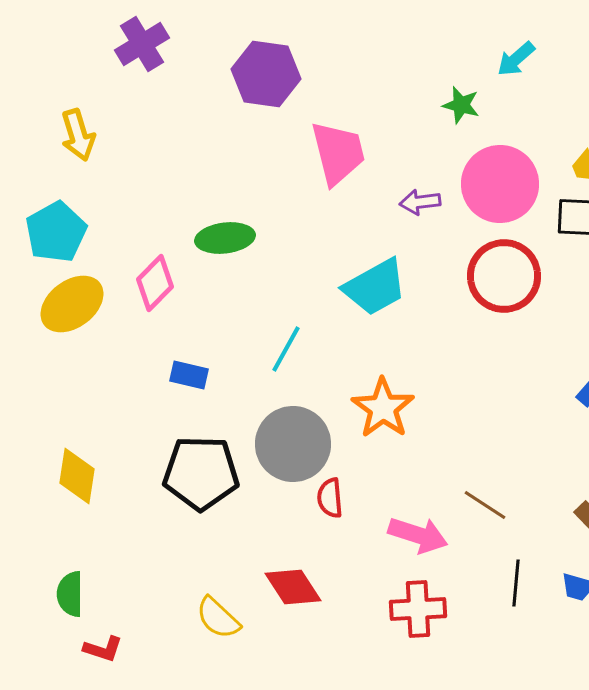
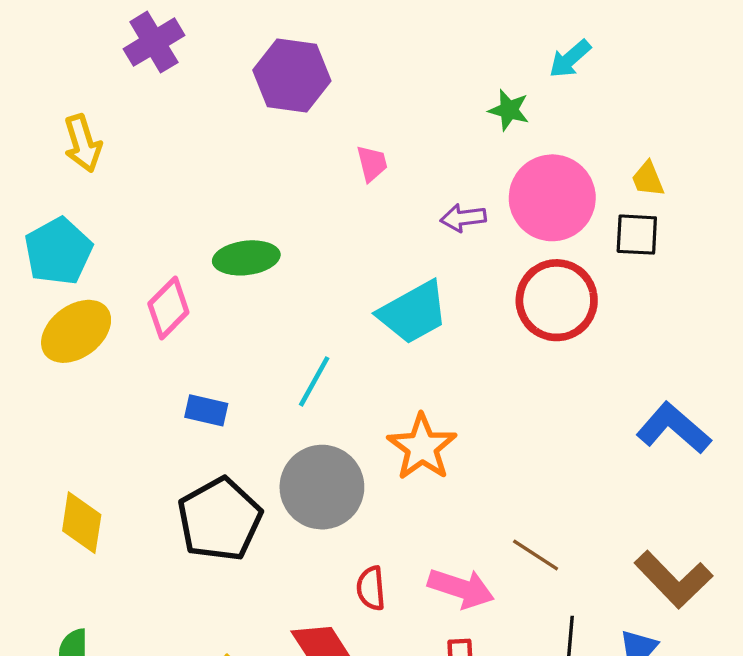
pink trapezoid: (338, 153) -> (372, 163), size x0.5
black pentagon: (201, 473) -> (220, 519), turned -30
red semicircle: (330, 498) -> (371, 588), moved

